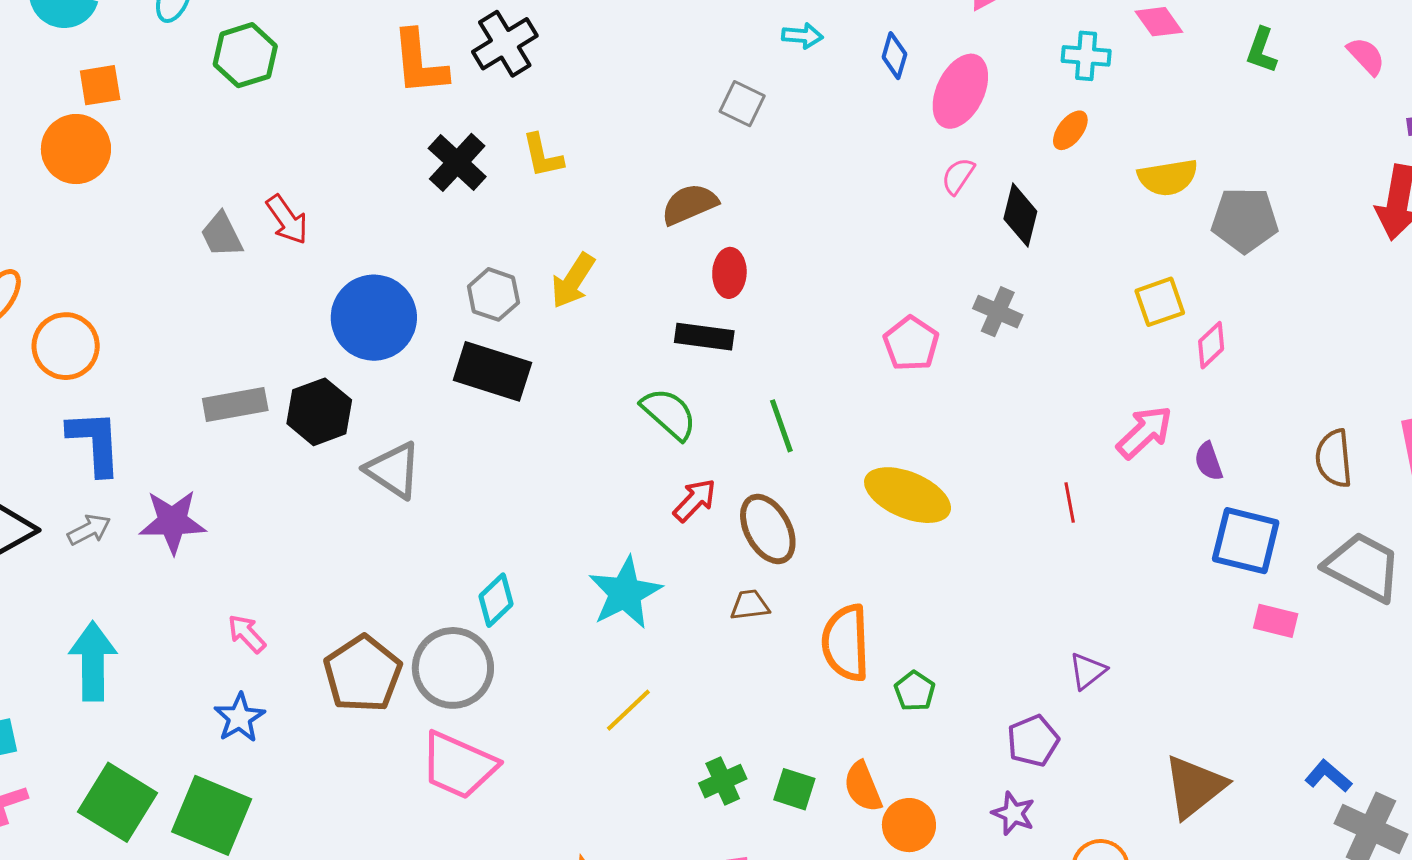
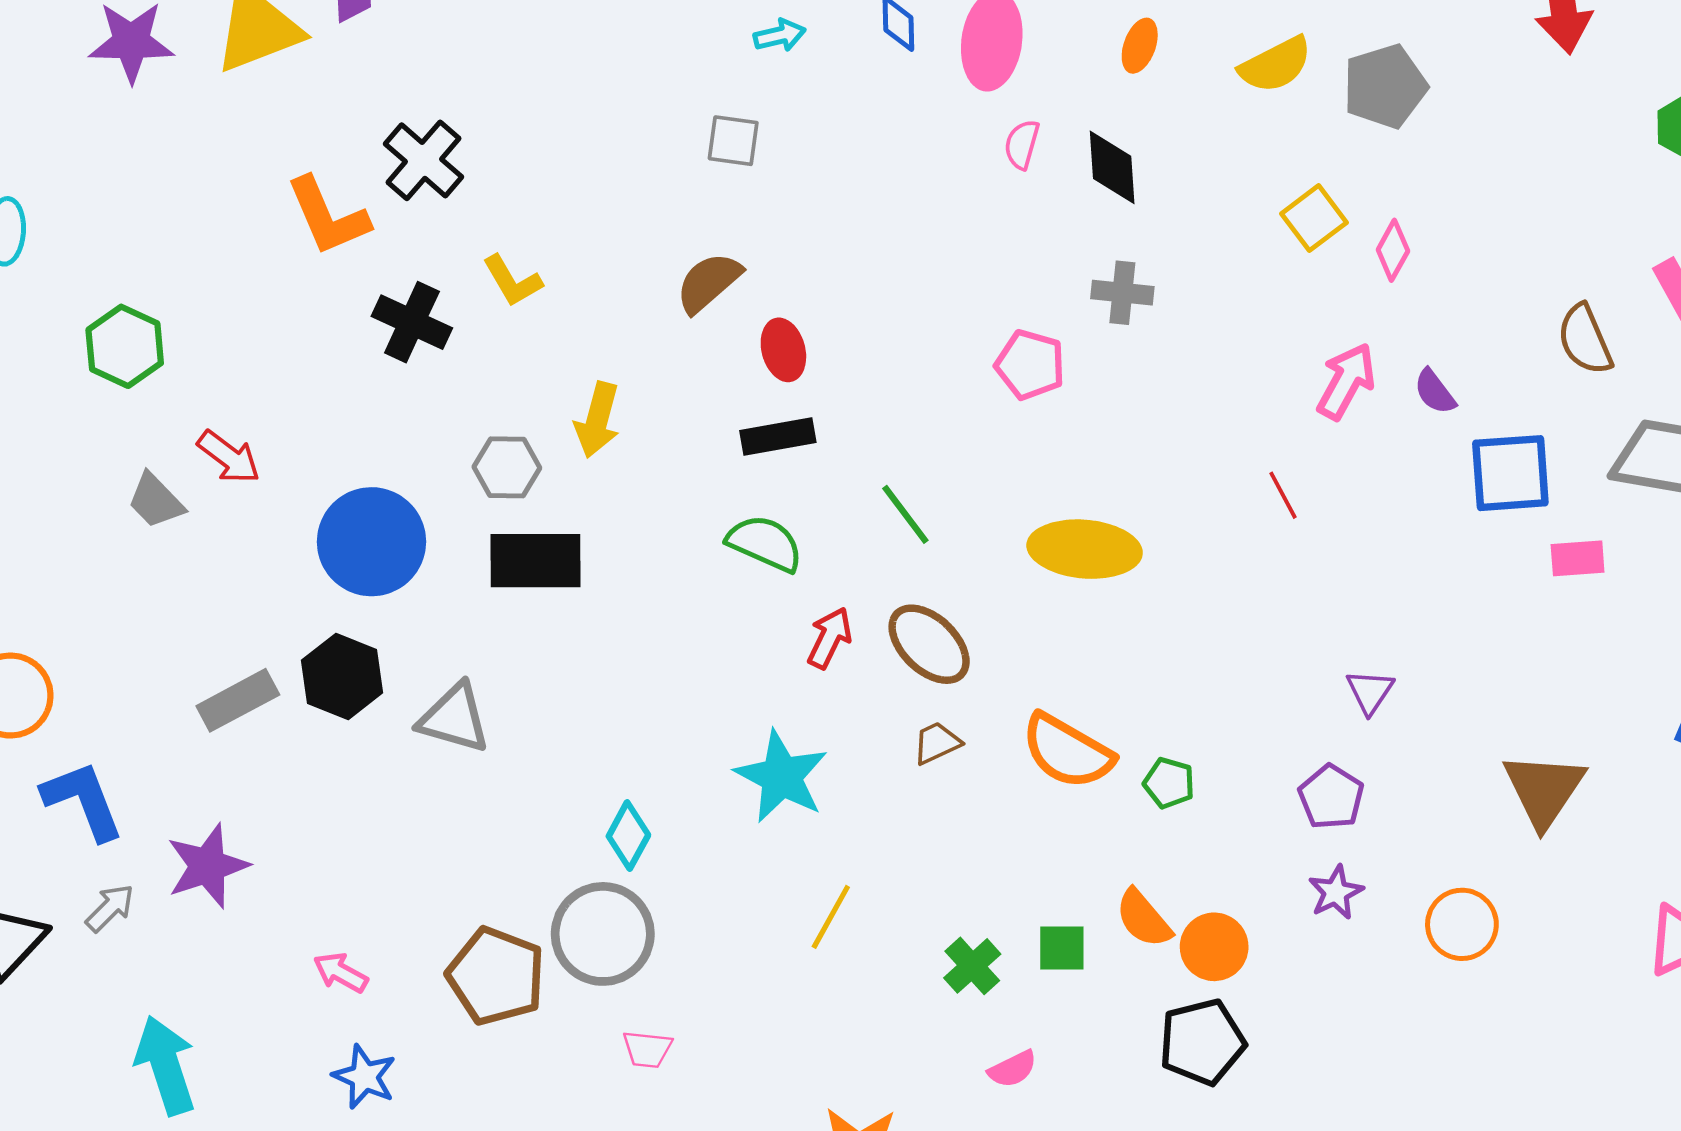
green hexagon: (245, 55) -> (125, 346), moved
orange semicircle: (846, 643) -> (1067, 751), turned -40
pink trapezoid: (459, 765) -> (647, 1049), size x0.5
purple star: (1013, 813) -> (1336, 892), turned -30

